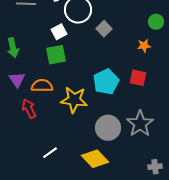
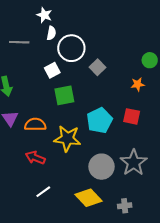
green square: (56, 55) -> (64, 95), moved
red arrow: (29, 109) -> (35, 158), moved, turned -42
gray cross: (155, 167) -> (125, 206), moved

